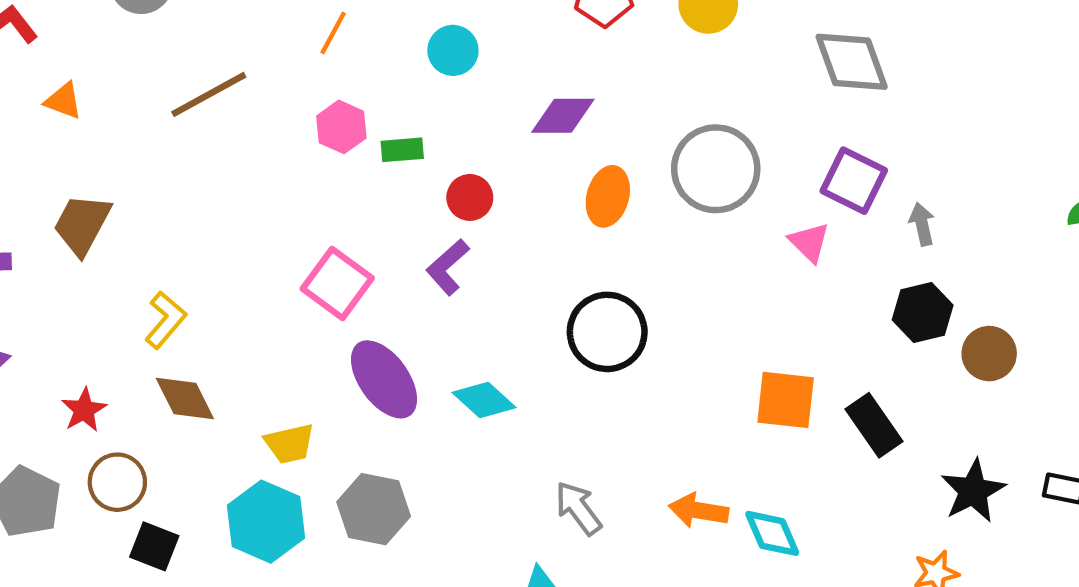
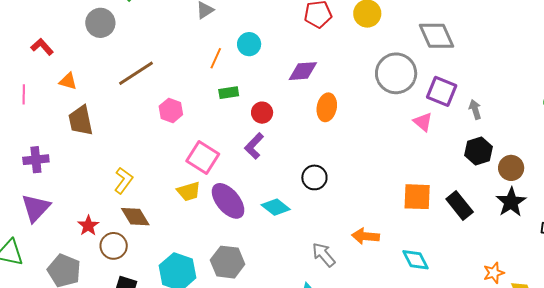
orange line: (333, 33) -> (216, 58), moved
pink hexagon: (341, 127) -> (171, 110), moved
gray circle: (716, 169) -> (396, 73), moved
brown trapezoid: (82, 224) -> (81, 120), moved, turned -36
black circle: (607, 332) -> (314, 177), moved, size x0.7
yellow trapezoid: (290, 444) -> (189, 191), moved
brown circle: (117, 482) -> (114, 246), moved
black star: (973, 491) -> (511, 202), moved
orange arrow: (699, 511) -> (365, 236), moved

